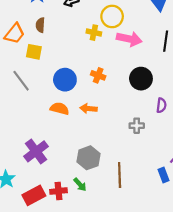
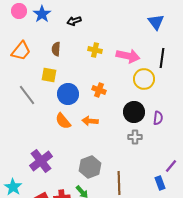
yellow circle: (112, 16) -> (144, 79), moved
brown semicircle: (40, 25) -> (56, 49), moved
yellow square: (34, 52) -> (49, 75), moved
black circle: (141, 79) -> (134, 112), moved
orange semicircle: (60, 109) -> (63, 121), turned -144

